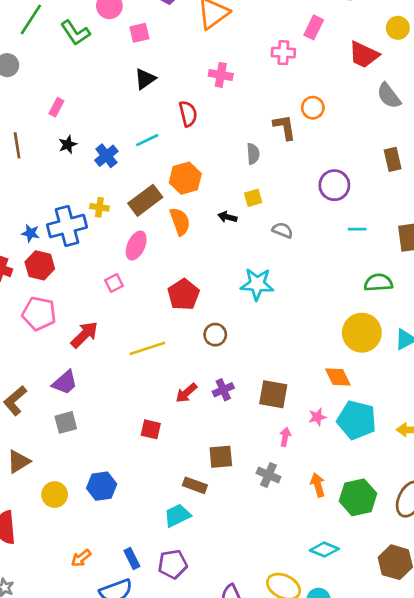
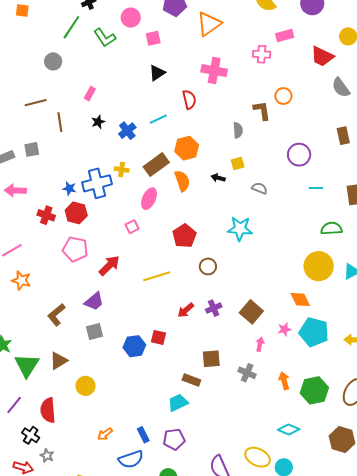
pink rectangle: (314, 27) -> (285, 35), turned 48
pink cross: (221, 75) -> (214, 71), size x1.4
brown square: (273, 394) -> (251, 312), turned 30
blue hexagon: (102, 486) -> (134, 346), moved

